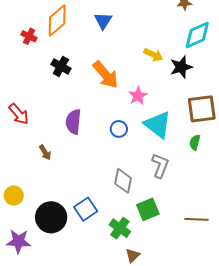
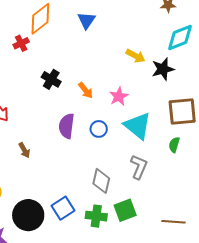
red cross: (29, 36) -> (21, 43), moved, turned 35
black cross: (61, 66) -> (51, 79), moved
orange arrow: (106, 75) -> (86, 90), moved, size x0.6
purple semicircle: (73, 122) -> (67, 126), moved
green cross: (120, 228) -> (96, 216), moved, turned -30

